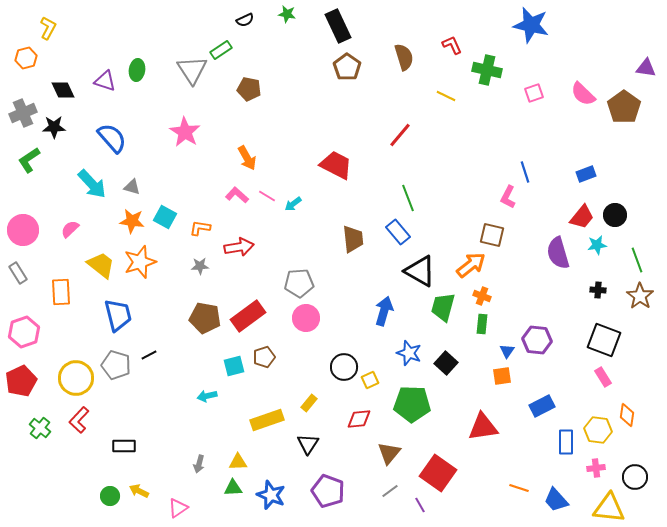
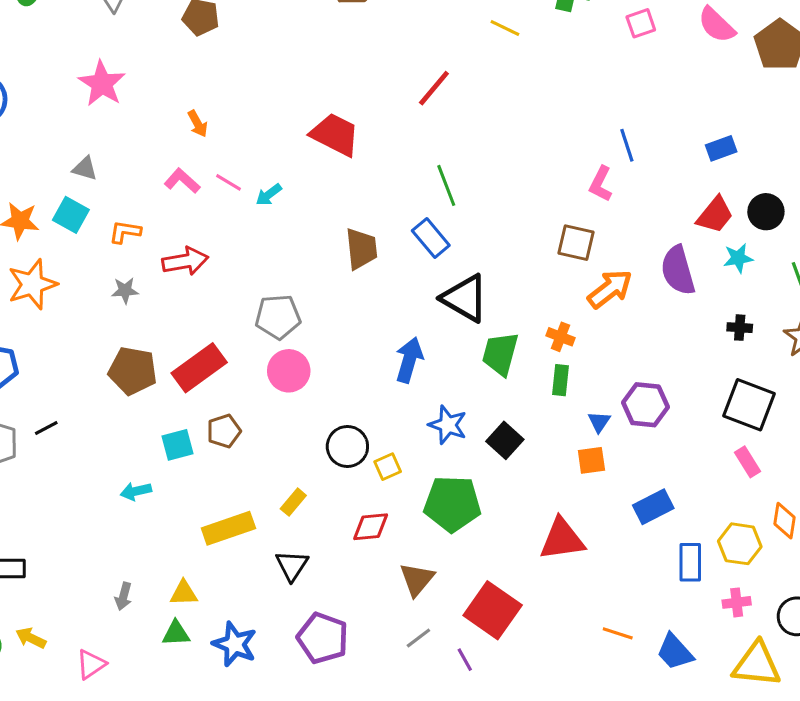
orange arrow: (247, 158) -> (198, 124), size x0.7
gray triangle: (132, 187) -> (85, 168), moved
orange arrow: (471, 265) -> (610, 289), moved

